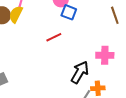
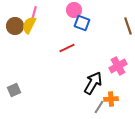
pink cross: (105, 55) -> (118, 66), turned -30

